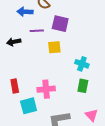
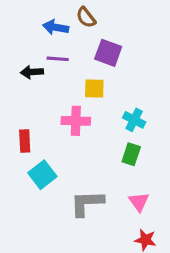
purple line: (37, 31) -> (58, 59), moved
pink cross: (46, 89) -> (76, 121), moved
cyan square: (29, 106) -> (42, 175), turned -30

